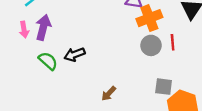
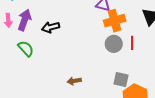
black arrow: (75, 54) -> (51, 27), moved
brown arrow: (109, 94) -> (74, 81), turned 32

